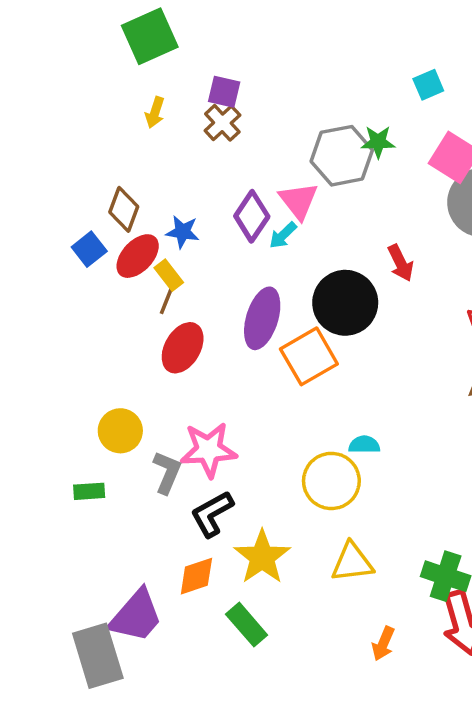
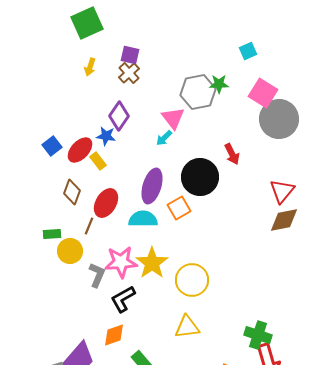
brown diamond: (124, 209) -> (72, 192), moved
purple diamond: (252, 216) -> (119, 116), moved
brown line: (167, 299) -> (89, 226), moved
orange square: (309, 356) -> (179, 208), size x0.7
cyan semicircle: (364, 445) -> (143, 219), moved, size x1.6
green rectangle: (89, 491) -> (52, 234), moved
yellow star: (262, 557) -> (152, 263), moved
yellow triangle: (352, 562) -> (187, 327), moved

